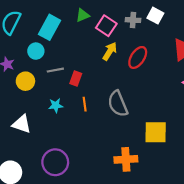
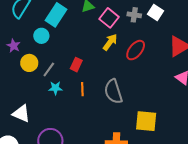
gray line: (55, 70) -> (49, 69), moved, turned -49
white triangle: (22, 124) -> (21, 113), moved

